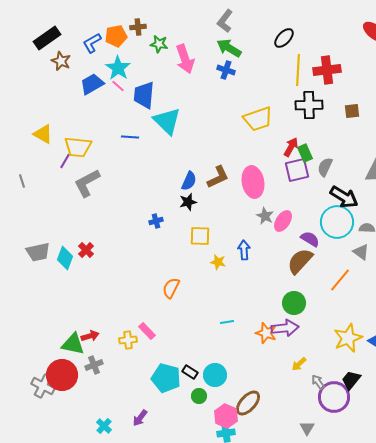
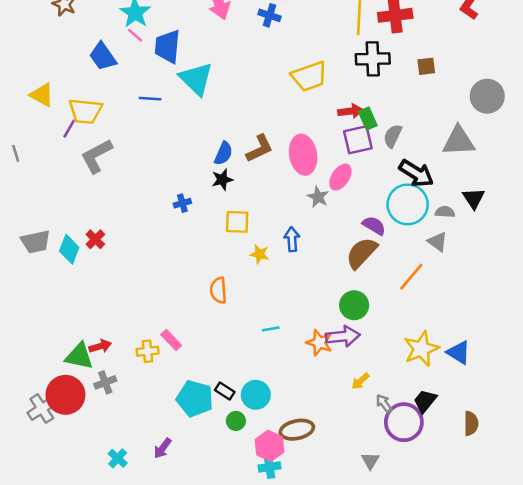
blue trapezoid: (92, 84) -> (103, 56), moved, turned -95
red arrow: (291, 147) -> (350, 111), turned 54
pink ellipse: (283, 221) -> (340, 177), moved
orange semicircle: (171, 288) -> (218, 290), moved, turned -30
gray cross: (43, 386) -> (42, 408), turned 30
brown ellipse: (248, 403) -> (297, 430), turned 36

